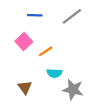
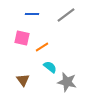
pink square: (24, 41) -> (22, 38), turned -35
cyan semicircle: (54, 73) -> (50, 67), turned -144

